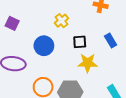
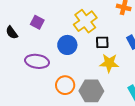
yellow cross: (62, 21) -> (85, 21), size x1.6

